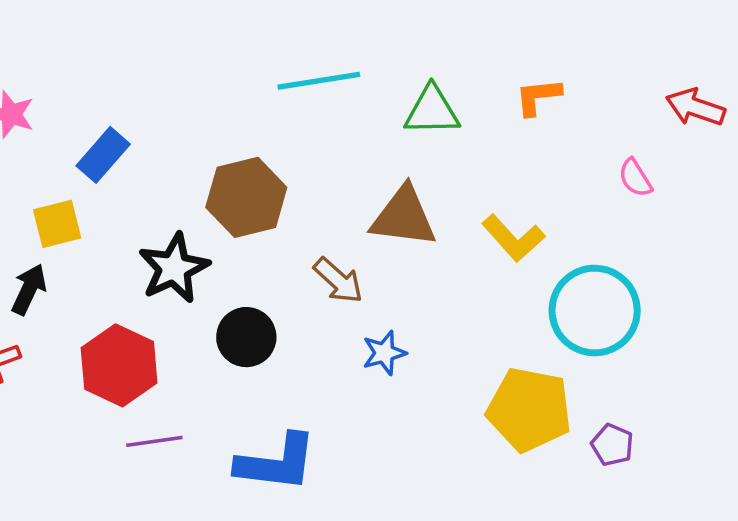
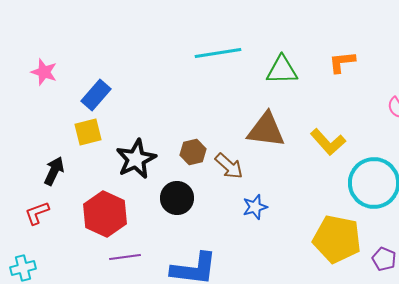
brown hexagon: (246, 197) -> (193, 152), moved, size x0.6
yellow square: (57, 224) -> (88, 132), moved

